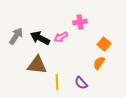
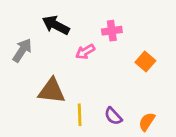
black arrow: (40, 38) -> (56, 25), moved
orange semicircle: (99, 63) -> (147, 122), moved

